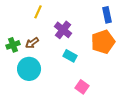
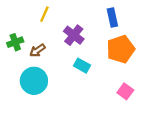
blue rectangle: (107, 15) -> (112, 18), moved
green cross: (13, 45) -> (15, 42), moved
pink square: (82, 87) -> (125, 91), moved

